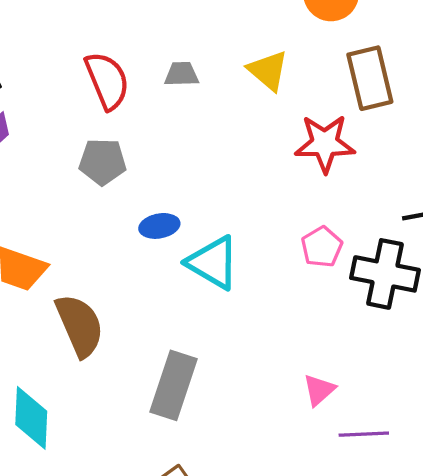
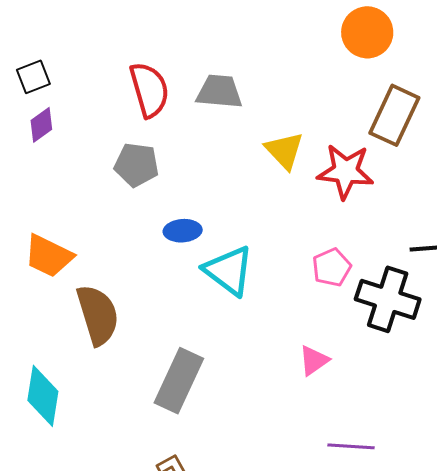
yellow triangle: (268, 71) -> (284, 151), moved
gray trapezoid: (182, 74) -> (219, 92), size x1.4
brown rectangle: (370, 78) -> (394, 115), turned 32
pink triangle: (319, 390) -> (314, 360), moved

